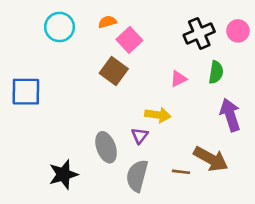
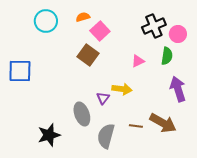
pink circle: (238, 31) -> (178, 34), moved
purple triangle: (140, 136) -> (103, 98), moved
brown line: (181, 172) -> (136, 126), moved

